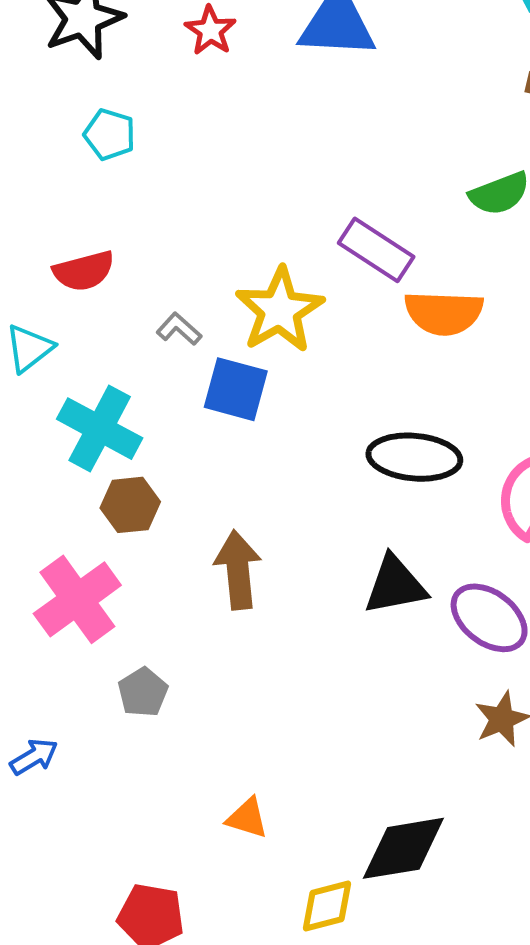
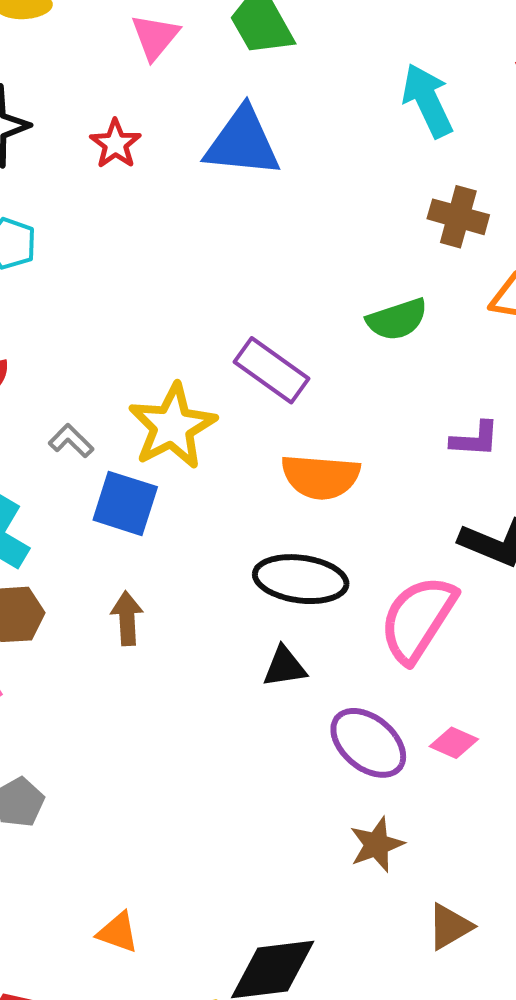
orange semicircle: (444, 313) -> (321, 477), moved
brown arrow: (238, 570) -> (127, 618), moved, size x0.7
black triangle: (395, 585) -> (284, 667), moved, size x0.7

